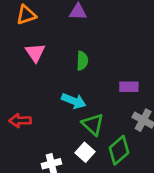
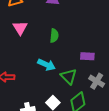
green triangle: (93, 124) -> (69, 76), moved

